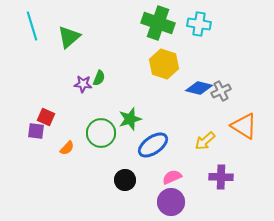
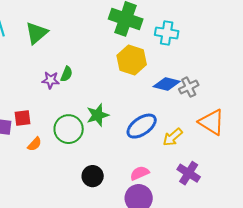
cyan cross: (199, 24) -> (167, 33), moved
red square: (46, 117) -> (23, 118), moved, turned -30
blue ellipse: (153, 145) -> (142, 126), moved
purple cross: (221, 177) -> (189, 173), turned 30

